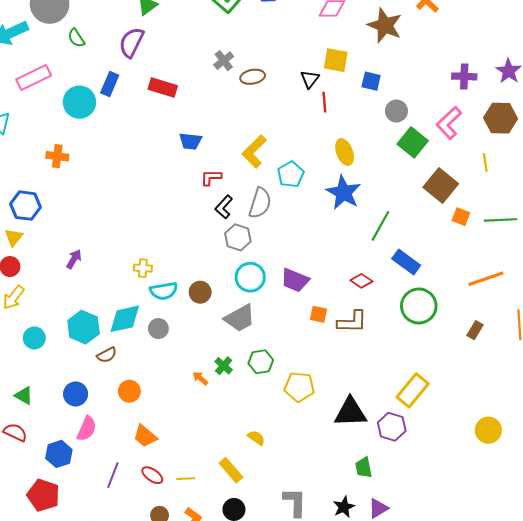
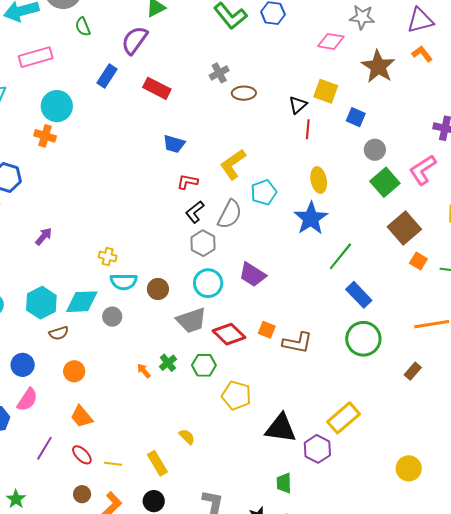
cyan circle: (79, 102) -> (57, 106), moved
purple trapezoid: (295, 280) -> (252, 275), moved
red diamond: (361, 281) -> (229, 334), moved, size x1.5

